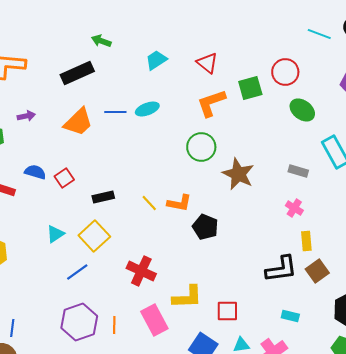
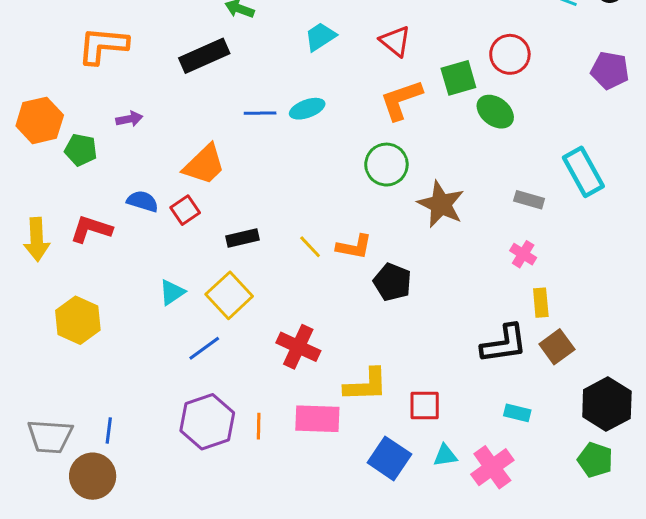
green ellipse: (302, 110) -> (495, 112), moved
orange trapezoid: (78, 122) -> (204, 165), moved
pink rectangle: (154, 320) -> (317, 419), turned -60

